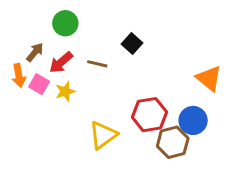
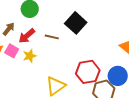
black square: (132, 44) -> (76, 23), size x1.5

